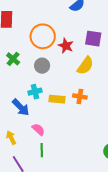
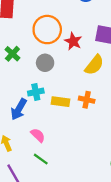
blue arrow: (21, 107) -> (19, 109), turned 72
green line: (42, 150) -> (41, 159), turned -56

